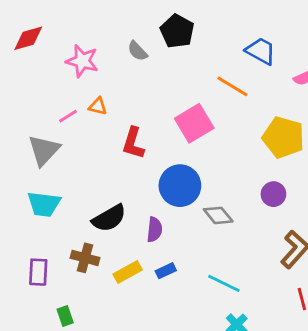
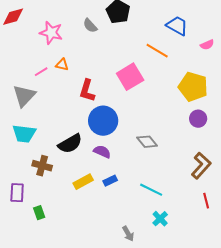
blue circle: (180, 186) -> (103, 121), moved
purple circle: (273, 194) -> (198, 119), moved
purple semicircle: (154, 230) -> (102, 152), turned -72
brown cross: (85, 258) -> (42, 166), moved
purple rectangle: (38, 272) -> (17, 193), moved

